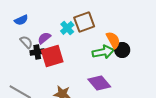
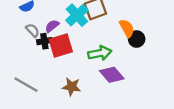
cyan cross: (67, 28) -> (77, 15), size x1.5
green arrow: (103, 52) -> (100, 53), moved

